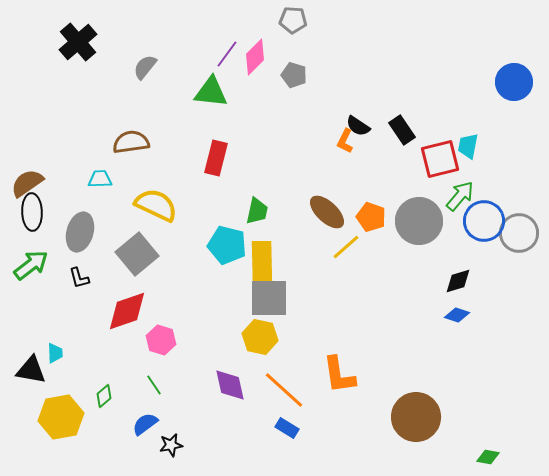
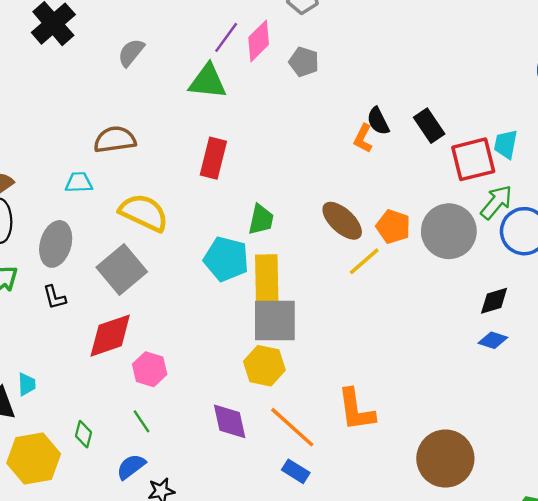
black semicircle: (358, 126) -> (378, 121), turned 30
green diamond: (104, 396) -> (83, 434), turned -35

